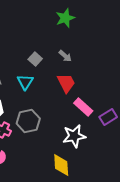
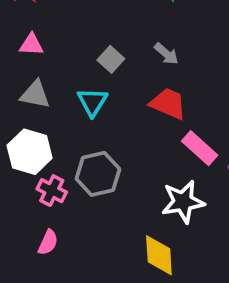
red trapezoid: (66, 83) -> (168, 104), turned -40

